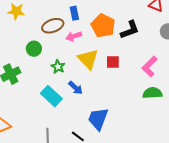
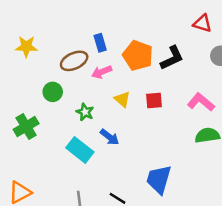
yellow triangle: (88, 59) -> (122, 99), size x0.6
pink L-shape: (150, 66) -> (201, 102), turned 90
blue trapezoid: (98, 119) -> (159, 179), moved

